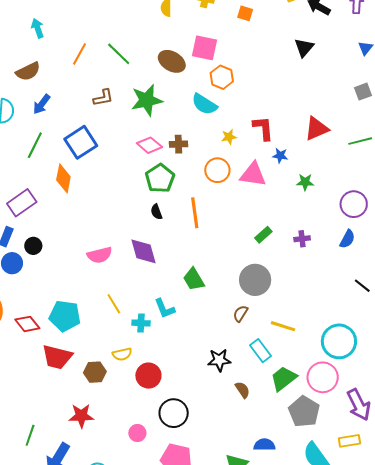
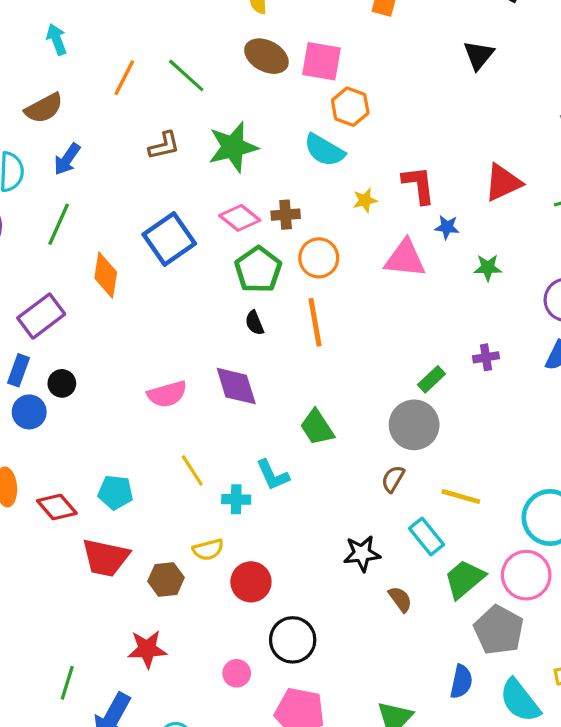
brown ellipse: (172, 61) -> (266, 56), moved
blue square: (81, 142) -> (169, 239), moved
orange circle: (217, 170) -> (319, 258), moved
green rectangle: (263, 235) -> (432, 379), moved
cyan pentagon: (65, 316) -> (115, 492), size x0.7
blue semicircle: (264, 445) -> (461, 682), moved, turned 105

